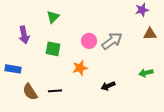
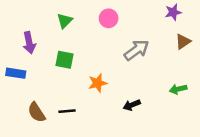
brown triangle: (150, 34) -> (183, 42), turned -32
pink circle: (89, 41) -> (109, 18), moved
blue rectangle: (13, 69) -> (16, 73), moved

